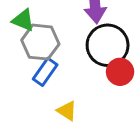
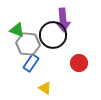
black circle: (108, 45) -> (53, 35), moved

